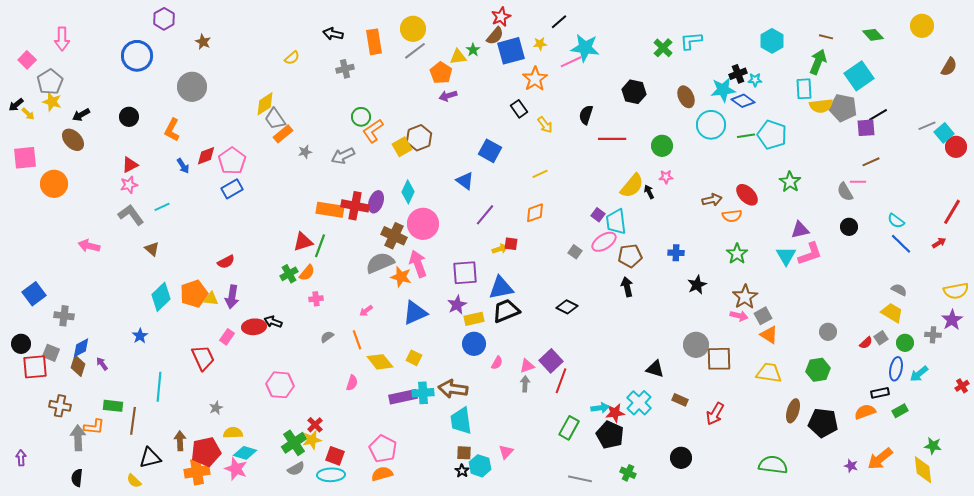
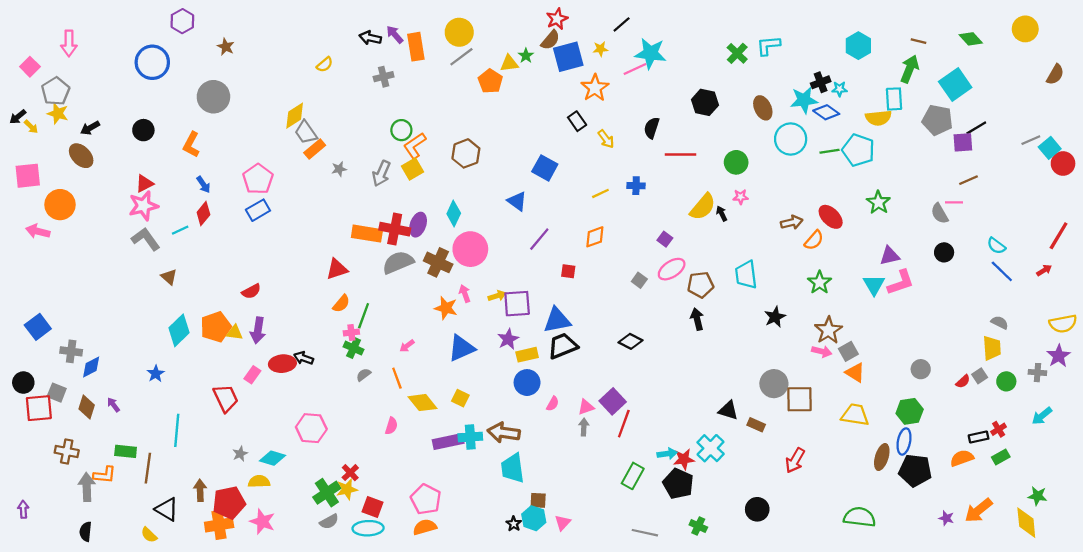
purple arrow: (448, 96) -> (395, 34), moved, turned 66
yellow semicircle: (821, 106) -> (878, 118), moved
yellow square: (402, 147) -> (413, 169), moved
red diamond: (206, 156) -> (203, 214), moved, turned -30
gray arrow: (343, 156) -> (381, 173), turned -40
pink star: (129, 185) -> (143, 206), size x1.5
orange semicircle: (732, 216) -> (814, 240), turned -42
cyan trapezoid: (616, 222) -> (746, 275), moved
pink arrow: (89, 246) -> (38, 231), moved
green line: (320, 246) -> (364, 316), moved
yellow arrow: (500, 249) -> (497, 296), moved
blue cross: (676, 253) -> (636, 186), moved
gray semicircle: (380, 263) -> (398, 262), moved
pink arrow: (418, 264) -> (465, 294), size x0.6
green cross: (289, 274) -> (354, 348), moved, turned -36
yellow trapezoid: (892, 313) -> (992, 348), turned 55
blue diamond: (81, 348) -> (91, 367), moved
blue ellipse: (896, 369) -> (904, 441), moved
cyan arrow: (919, 374) -> (1042, 416), moved
red cross: (962, 386) -> (999, 429), moved
brown rectangle: (680, 400) -> (756, 425), moved
pink triangle: (506, 452) -> (563, 523), moved
cyan diamond: (245, 453) -> (272, 458), moved
brown square: (464, 453) -> (538, 500), moved
black triangle: (150, 458) -> (167, 509), turned 45

